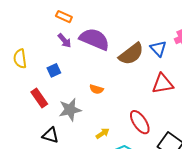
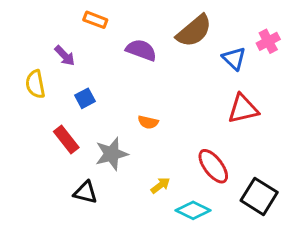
purple semicircle: (94, 39) -> (141, 50), size x0.7
purple arrow: (64, 41) -> (65, 56), moved
brown semicircle: (131, 54) -> (194, 31), moved

